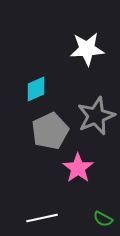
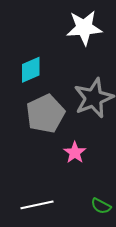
pink star: (78, 168) -> (75, 153), size x0.7

